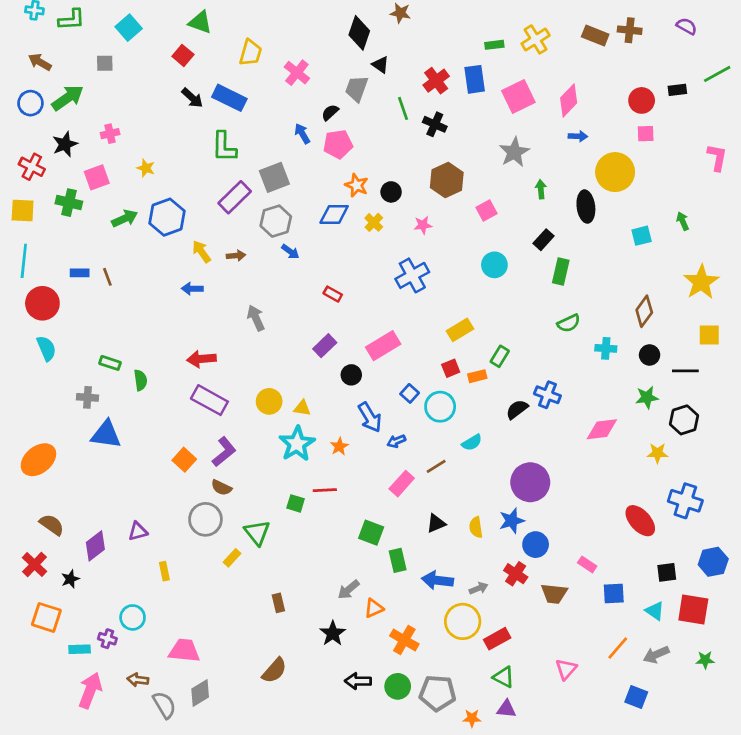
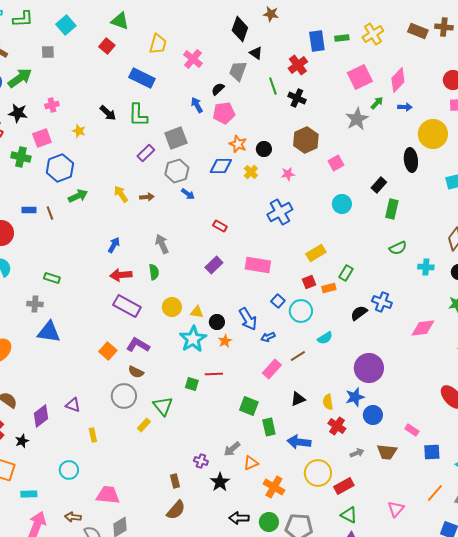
blue rectangle: (475, 79) -> (317, 41), moved
black arrow: (192, 98) -> (108, 113), moved
black star: (65, 144) -> (18, 113), turned 30
green arrow: (541, 189) -> (377, 103), moved, turned 48
purple rectangle: (235, 197) -> (146, 153), size x0.7
blue hexagon: (167, 217) -> (60, 168), moved
green arrow: (125, 218) -> (78, 196), moved
blue arrow: (192, 289) -> (114, 245), moved, turned 119
pink rectangle: (383, 346) -> (258, 265), turned 40
black circle: (351, 375) -> (217, 322), moved
green semicircle: (141, 380) -> (154, 272), moved
purple L-shape: (224, 452) -> (138, 345), turned -110
purple triangle: (138, 531) -> (73, 405), turned 35
red cross: (516, 574) -> (337, 426), moved
gray arrow: (479, 588) -> (357, 453), moved
brown rectangle: (278, 603) -> (175, 481), moved
purple cross: (107, 639) -> (201, 461), moved

